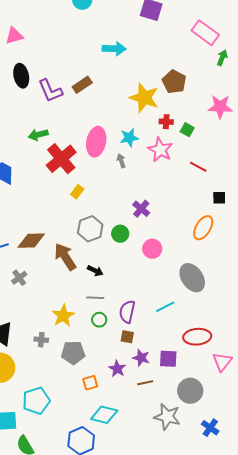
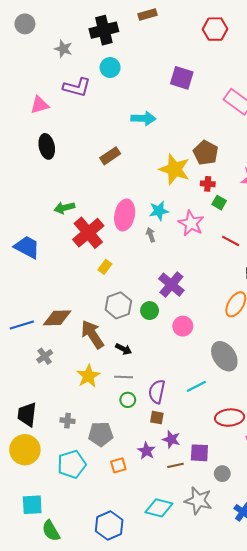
purple L-shape: (50, 91) -> (77, 87), moved, turned -52
red cross: (166, 122) -> (208, 184), moved
purple cross: (141, 209) -> (171, 285), size x1.4
yellow star: (63, 316) -> (88, 376), moved
purple square: (168, 359) -> (199, 453), moved
gray circle: (190, 391) -> (222, 474), size x0.6
cyan pentagon: (36, 401) -> (72, 464), moved
cyan diamond: (104, 415) -> (159, 508), moved

